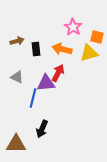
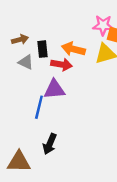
pink star: (73, 27) -> (103, 25), moved, turned -30
red arrow: (58, 73) -> (62, 64), moved, turned 72
gray triangle: (17, 77) -> (26, 62), moved

